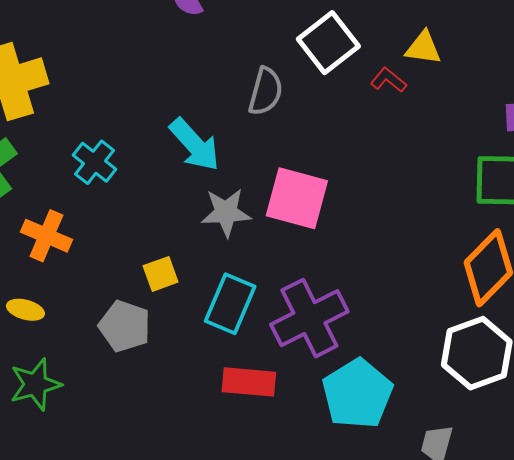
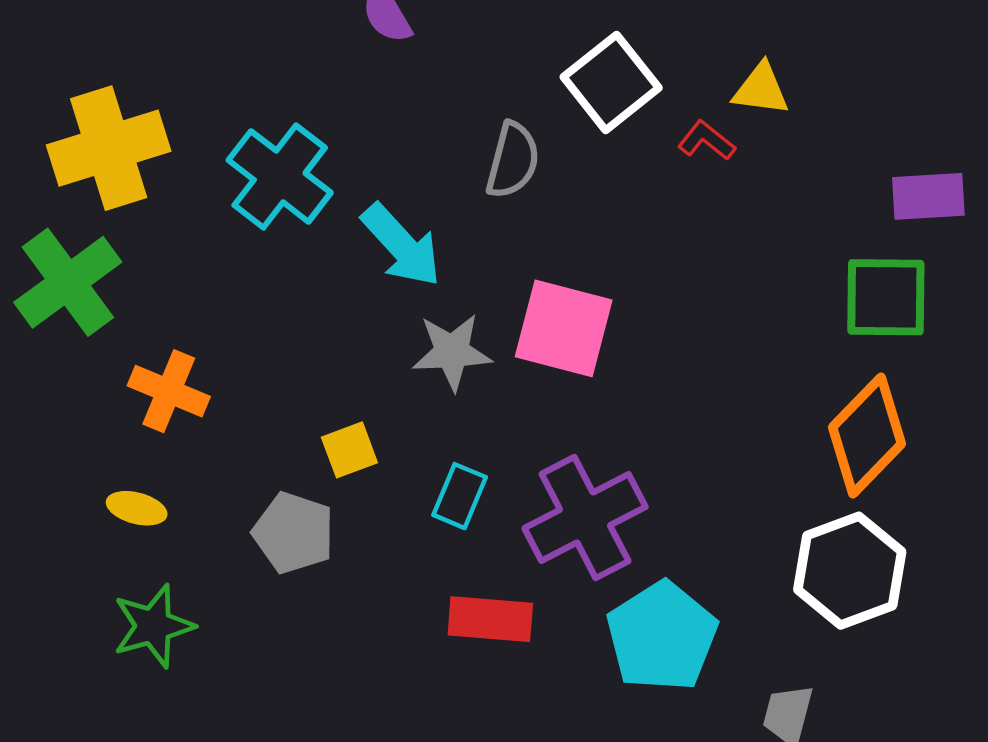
cyan cross: (95, 162) -> (280, 176), moved, size x1.5
cyan rectangle: (230, 304) -> (460, 496), size x0.7

